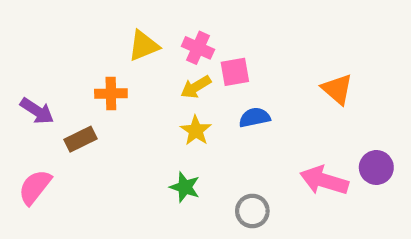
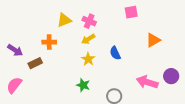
pink square: (235, 72) -> (131, 12), moved
orange triangle: (337, 89) -> (153, 40), turned 49
blue semicircle: (255, 117) -> (115, 53), turned -104

